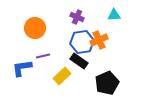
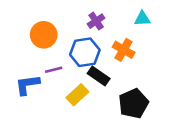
purple cross: (77, 17) -> (96, 21), turned 32
orange cross: (99, 40) -> (124, 50), turned -36
blue hexagon: (82, 42) -> (85, 52), moved

